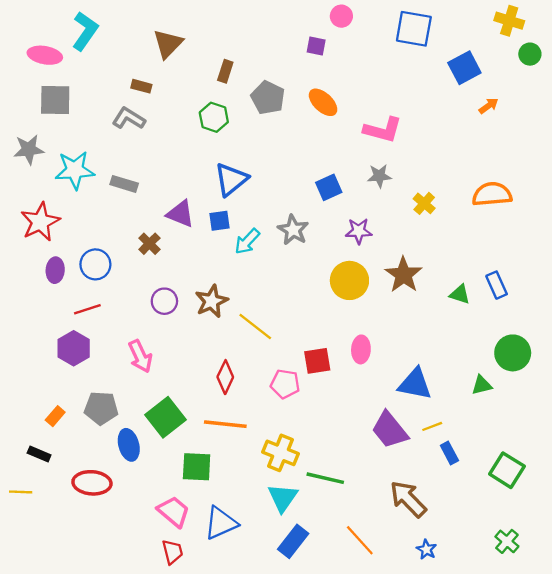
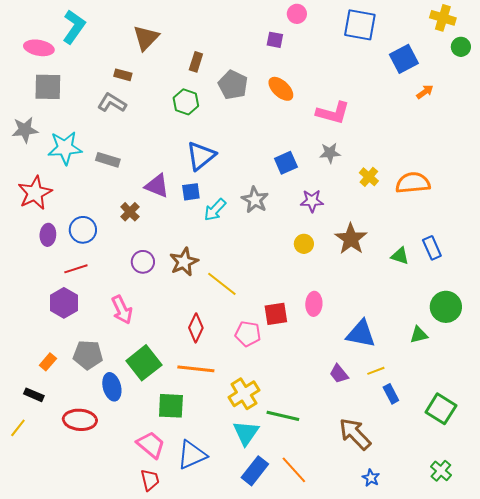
orange semicircle: (492, 194) -> (413, 183), moved
yellow circle: (349, 280) -> (304, 244), size x0.6
purple trapezoid: (390, 430) -> (339, 374), size x0.6
yellow cross: (280, 453) -> (244, 394), turned 36
yellow line: (21, 492) -> (18, 428), turned -54
orange line: (360, 540) -> (294, 470), moved

